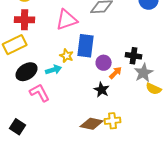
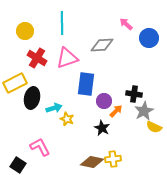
red cross: (25, 20) -> (37, 58), moved, turned 30
yellow star: (67, 56) -> (67, 119), moved
black ellipse: (27, 72) -> (32, 98), moved, turned -45
pink L-shape: (40, 93) -> (40, 147), moved

